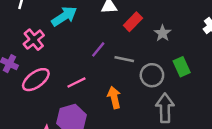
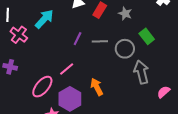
pink cross: (34, 40) -> (19, 35), moved
pink ellipse: (36, 80) -> (42, 87), moved
orange arrow: (114, 97) -> (97, 87), moved

